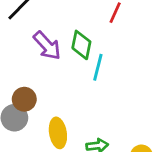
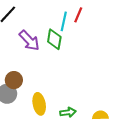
cyan line: (98, 67) -> (64, 21), moved

